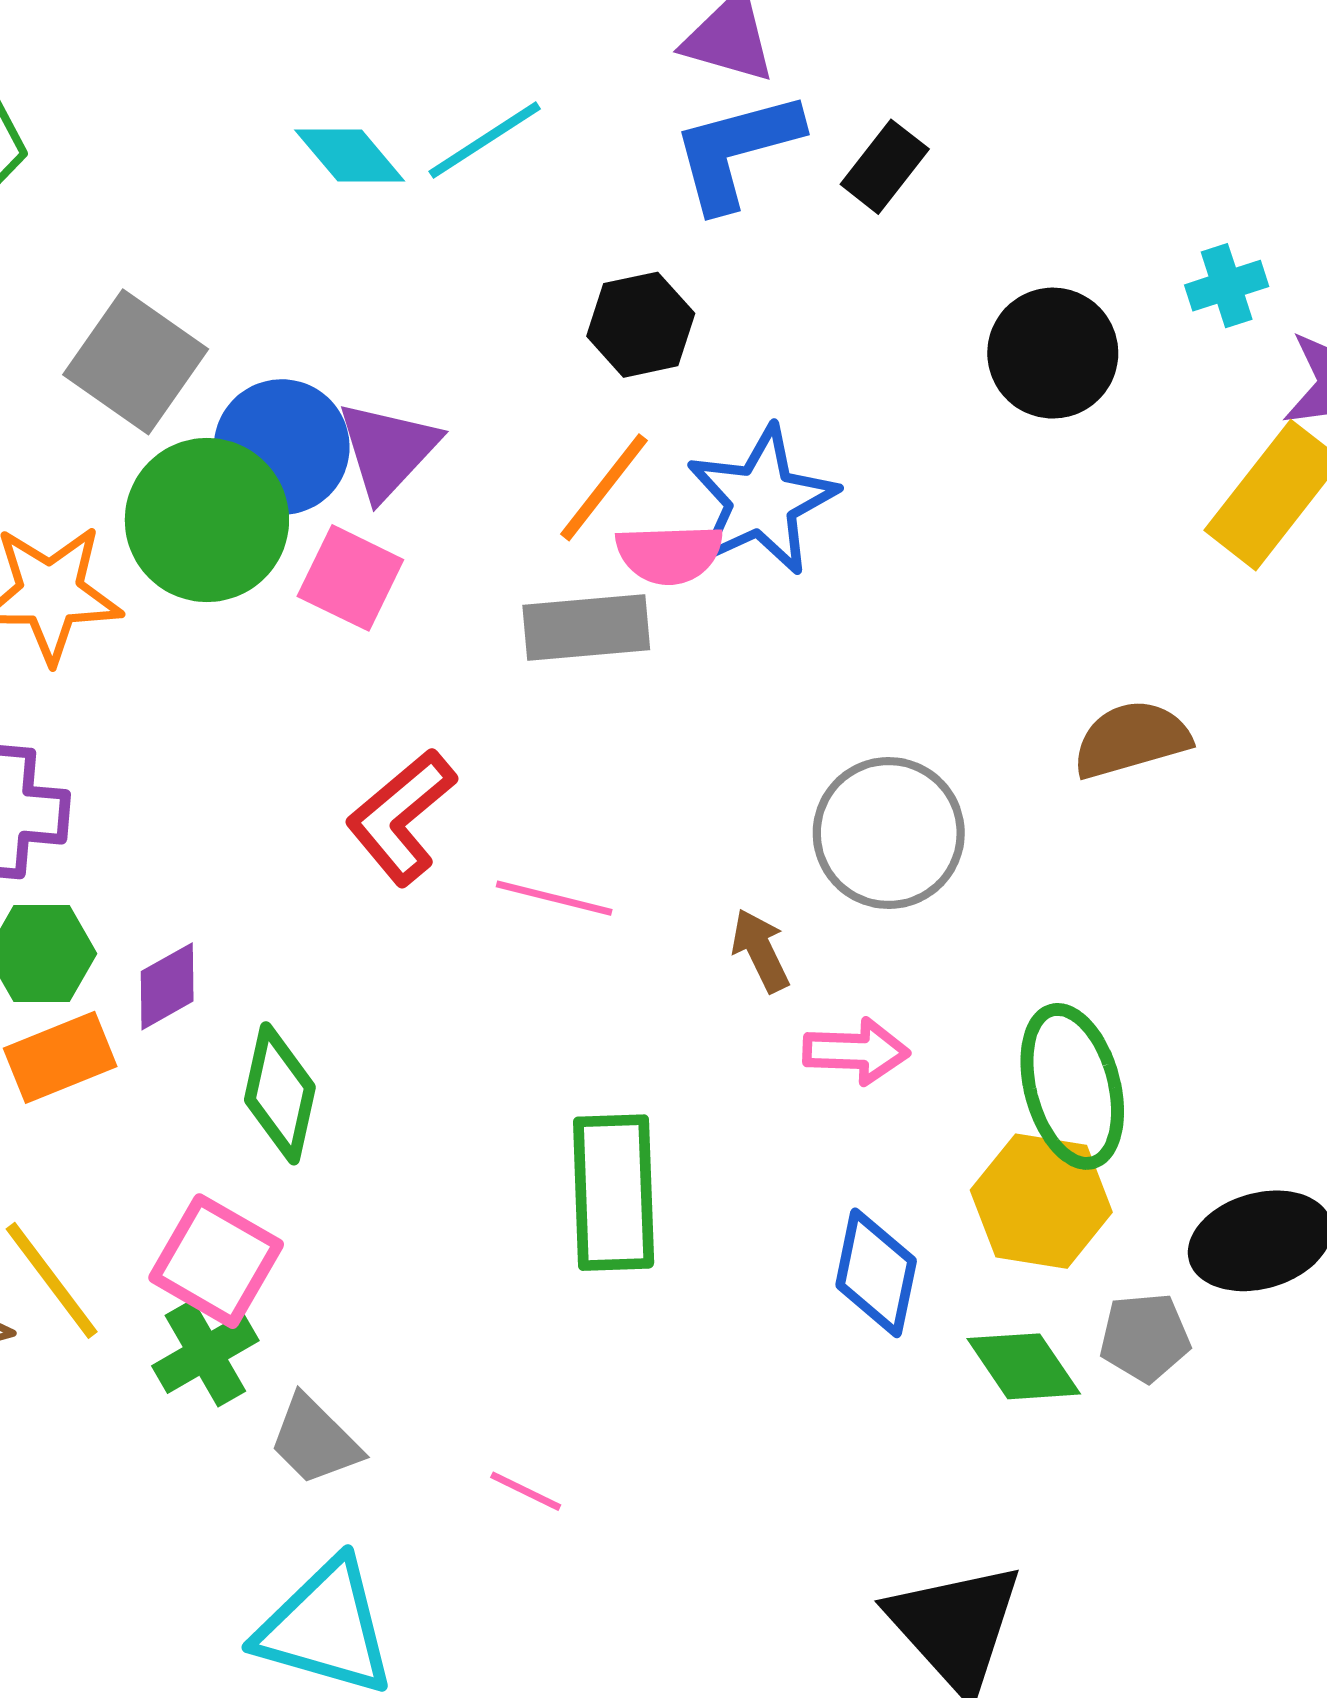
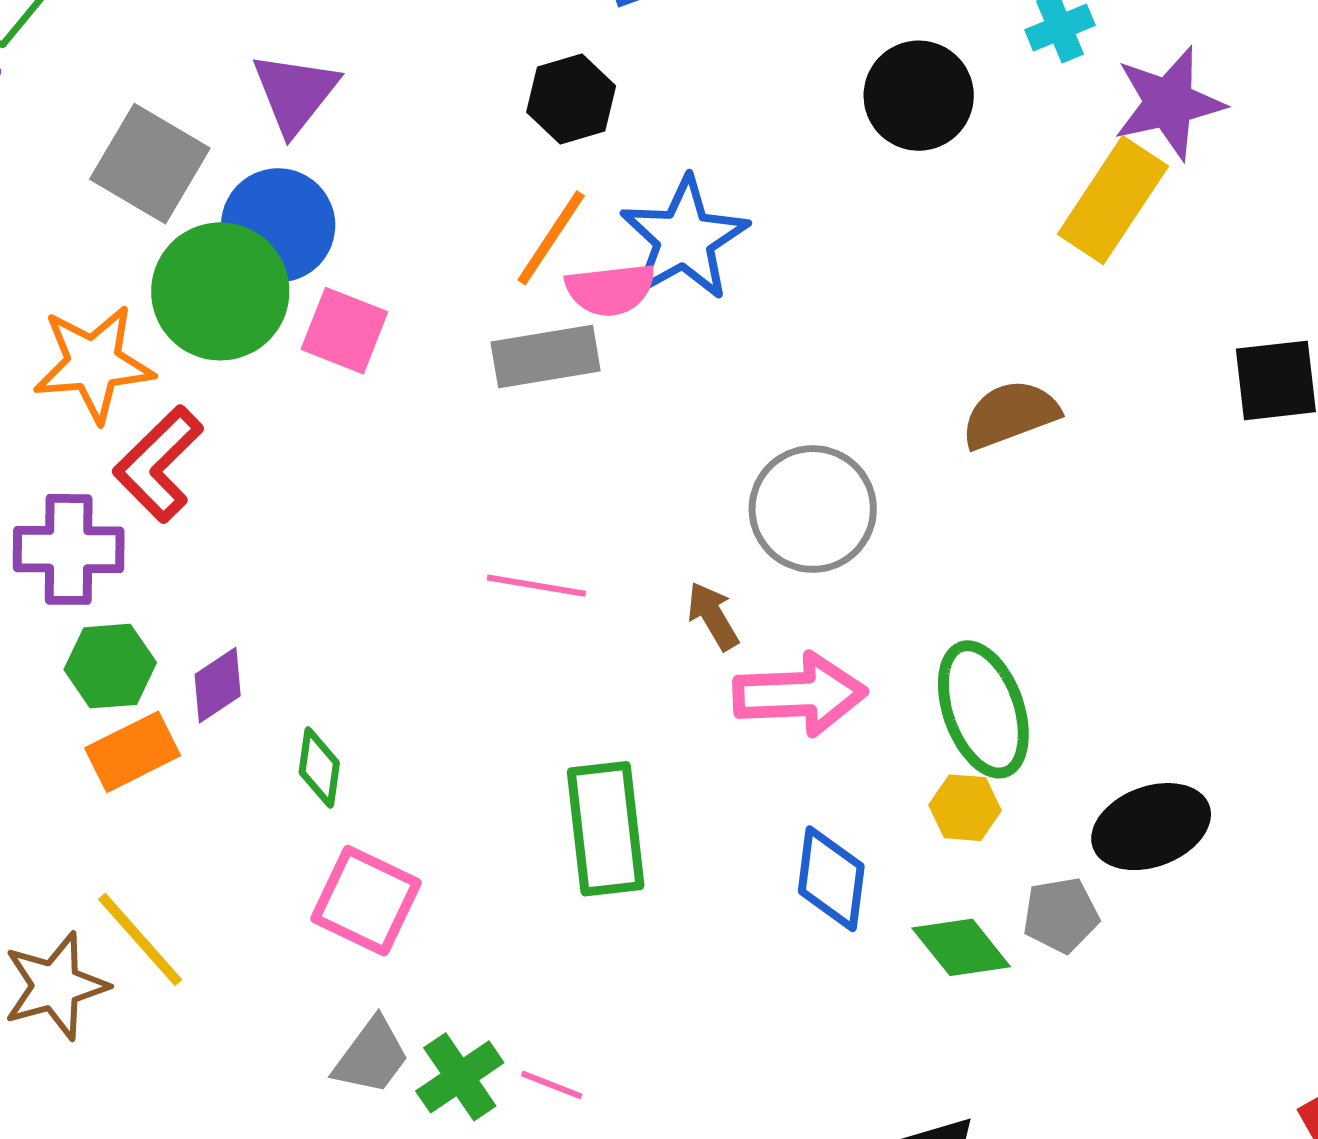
purple triangle: (388, 450) -> (295, 93), moved
red L-shape: (401, 817) -> (158, 464), moved
pink arrow: (856, 1051) -> (800, 694), size x1.5
green diamond: (280, 1093) -> (319, 768), size x0.7
yellow hexagon: (1041, 1201) -> (965, 808), size x0.6
pink square: (216, 1261) -> (366, 901), moved
green cross: (205, 1353) -> (460, 1077), moved
gray trapezoid: (315, 1440) -> (371, 1056), turned -94

